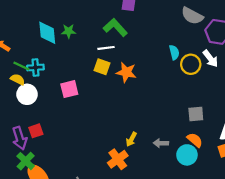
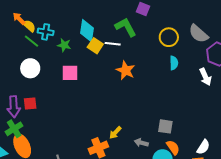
green star: (69, 31) -> (64, 45), moved
cyan diamond: (47, 33) -> (87, 31), moved
yellow circle: (191, 64) -> (169, 37), moved
yellow square: (102, 67) -> (95, 46), moved
cyan cross: (35, 68) -> (46, 32), moved
yellow semicircle: (18, 79) -> (29, 26), moved
gray square: (196, 114) -> (165, 126), moved

